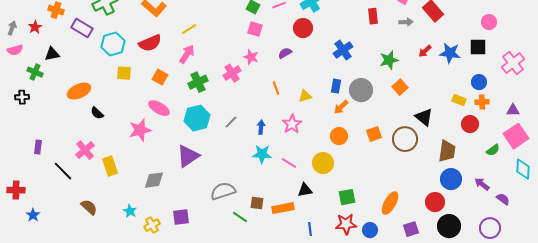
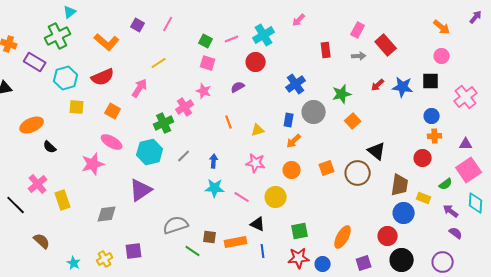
yellow line: (189, 29) -> (159, 63), moved
green cross: (198, 82) -> (164, 123), moved
gray circle: (361, 90) -> (314, 112), moved
yellow rectangle: (459, 100) -> (424, 198), moved
pink star: (292, 124) -> (256, 163), moved, turned -30
purple arrow: (482, 184) -> (451, 211), moved
black triangle: (305, 190) -> (258, 224), turned 35
cyan star: (130, 211) -> (74, 263), moved
blue line: (310, 229) -> (263, 251), moved

